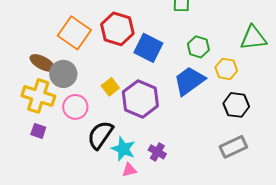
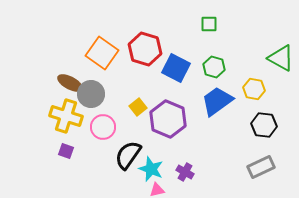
green triangle: (253, 38) -> (281, 58), turned 36
green hexagon: (198, 47) -> (214, 67), moved

